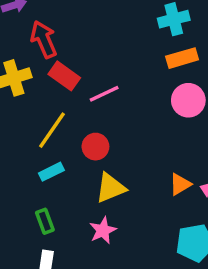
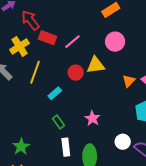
pink circle: (188, 100) -> (115, 42), moved
yellow line: (52, 130) -> (35, 72), moved
yellow triangle: (110, 188) -> (96, 65), moved, turned 30

